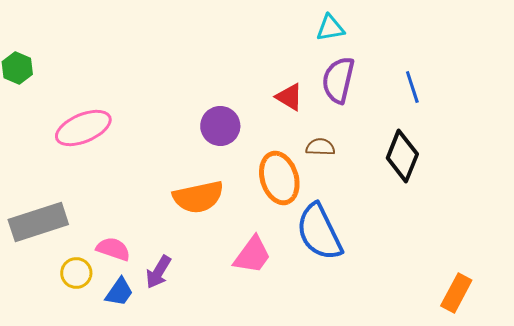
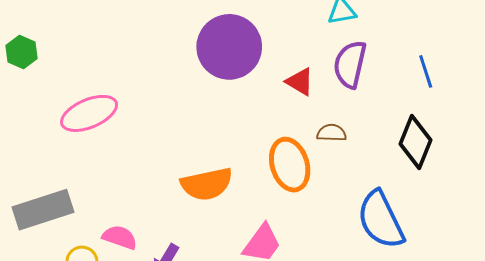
purple circle: (220, 126) -> (229, 47), moved, size x1.6
blue semicircle: (319, 232) -> (381, 220), moved

